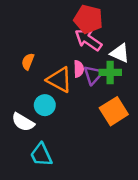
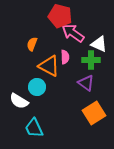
red pentagon: (88, 19) -> (60, 16), moved
orange semicircle: (28, 62) -> (32, 44), moved
purple triangle: (93, 75) -> (86, 83), moved, turned -36
orange square: (114, 111) -> (94, 113), moved

